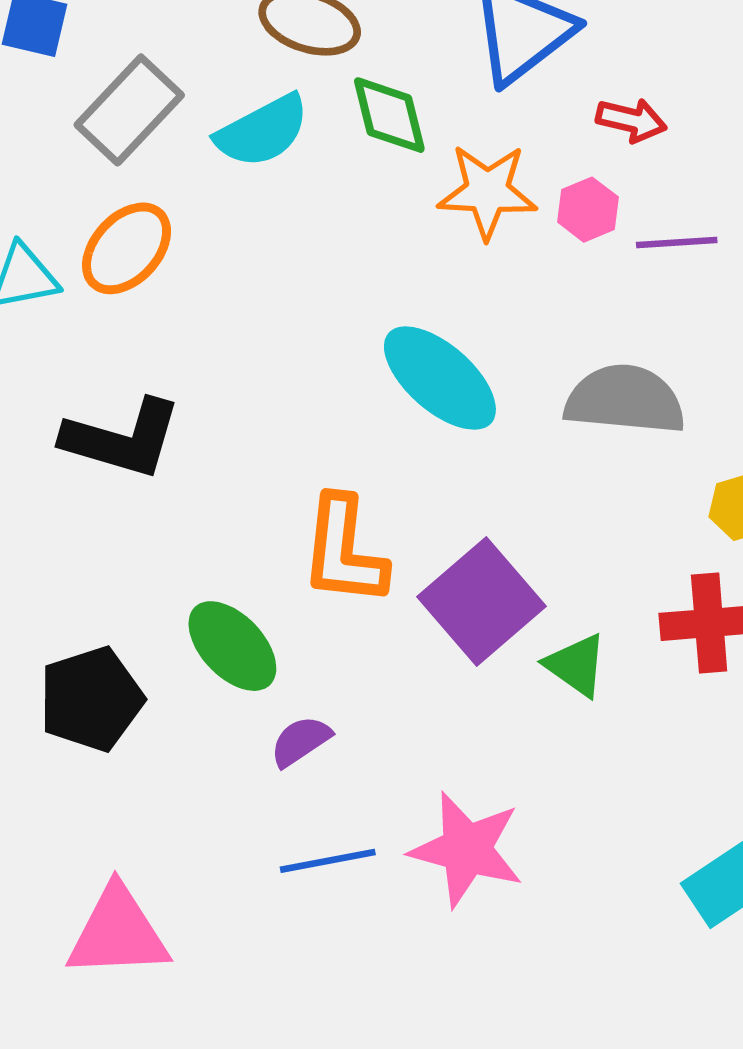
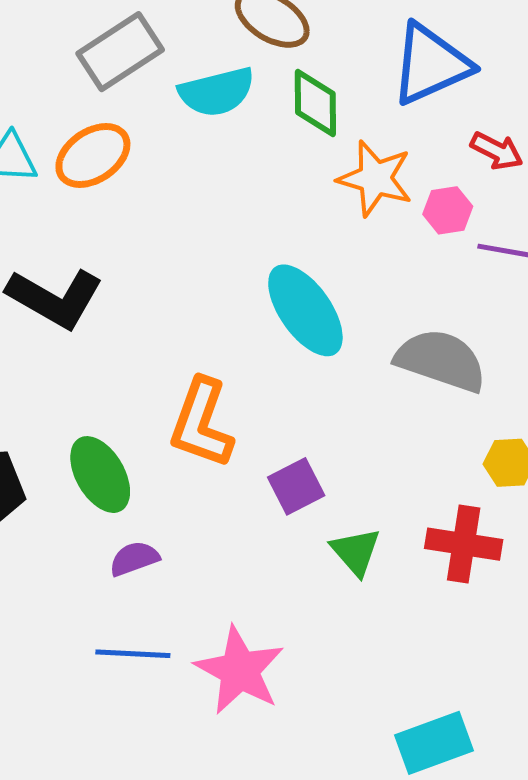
purple square: (482, 602) -> (296, 486), size x0.6

